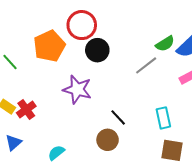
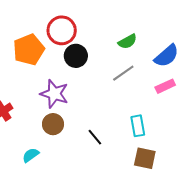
green semicircle: (165, 44) -> (127, 41), moved
black line: (118, 117) -> (95, 137), moved
brown circle: (108, 140) -> (53, 124), moved

